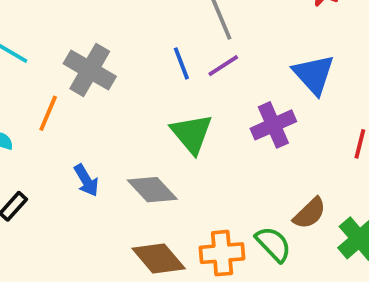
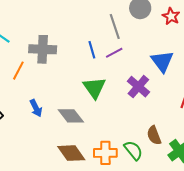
gray cross: (90, 70) -> (43, 49), turned -32
purple cross: (273, 125) -> (138, 87), turned -30
brown semicircle: (310, 213) -> (154, 135), turned 108

